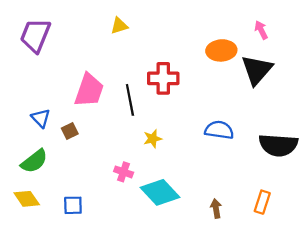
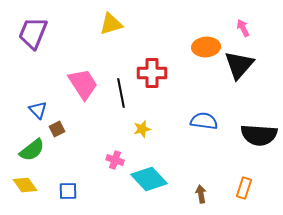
yellow triangle: (119, 26) -> (111, 24), size x1.4
pink trapezoid: (89, 90) -> (83, 84), turned -52
brown square: (70, 131) -> (57, 129), moved

